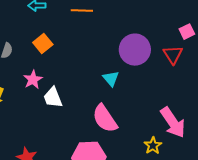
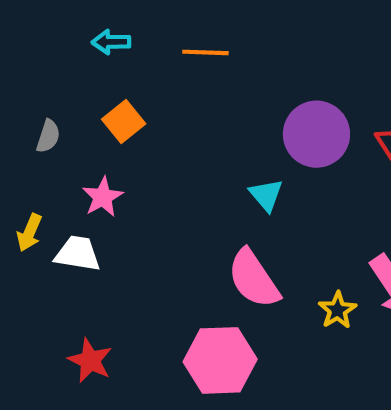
white trapezoid: (53, 98) -> (78, 254), moved, turned 120
yellow star: (153, 146) -> (337, 310), moved

